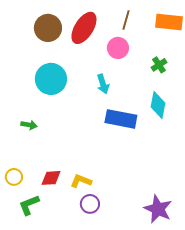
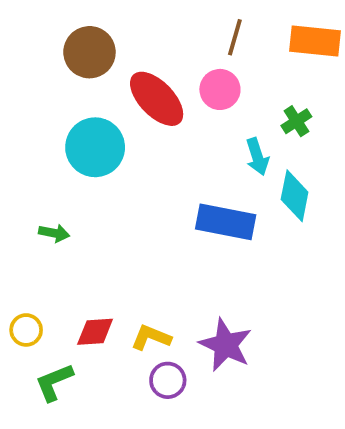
red ellipse: (84, 28) -> (157, 99), moved, turned -76
cyan arrow: (103, 84) -> (257, 157), moved
purple star: (158, 209) -> (226, 345), moved

